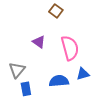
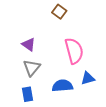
purple triangle: (39, 42) -> (29, 44), moved
gray triangle: (17, 70) -> (32, 68), moved

